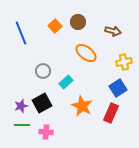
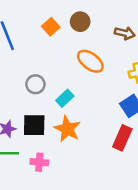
black square: (42, 103) -> (34, 125), turned 30
orange star: (82, 106) -> (67, 129), moved

